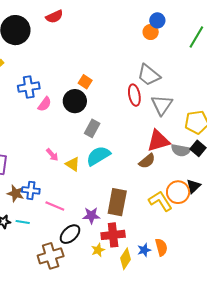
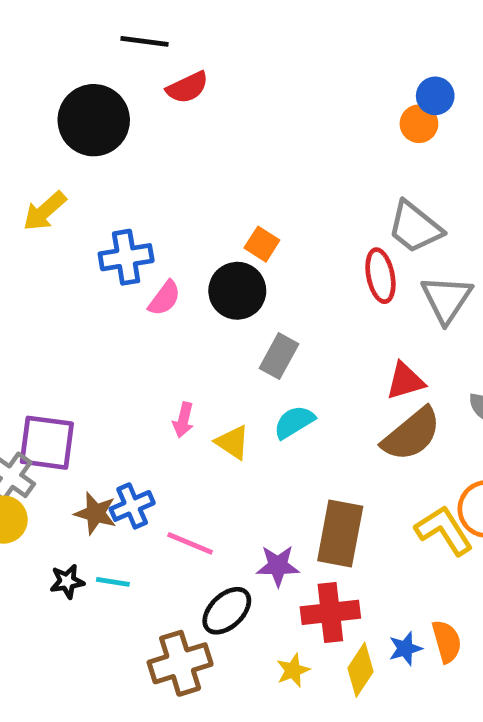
red triangle: (158, 141) -> (405, 381), moved, size x0.7
pink arrow: (52, 155) -> (183, 420), turned 56
cyan semicircle: (98, 156) -> (294, 422), size x0.7
brown semicircle: (147, 161) -> (411, 434), size x1.5
blue cross: (31, 190) -> (132, 506), turned -30
yellow star: (98, 250) -> (293, 670), moved

